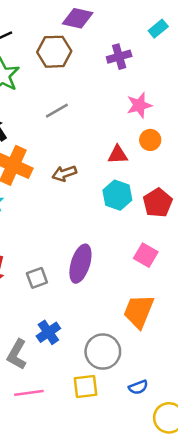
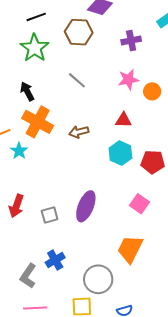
pink star: (139, 105) -> (128, 79), moved
gray line: (57, 111) -> (77, 80), turned 66
orange circle: (150, 140) -> (152, 91), moved
red pentagon: (158, 203) -> (153, 162), turned 30

